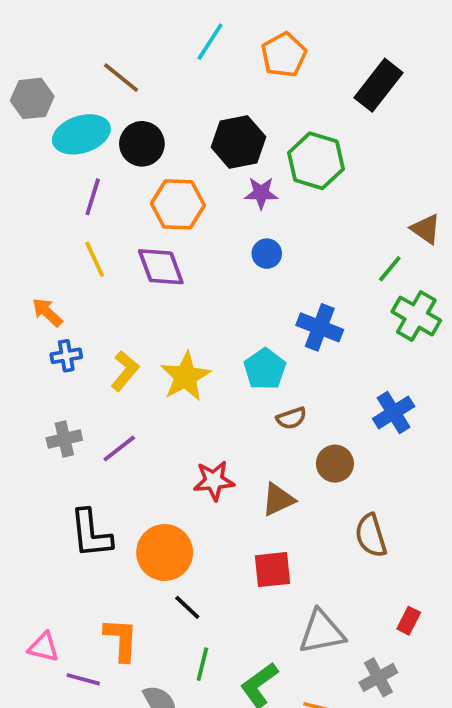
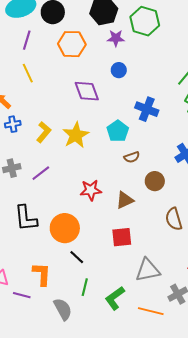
purple diamond: (161, 267) -> (87, 91), moved

